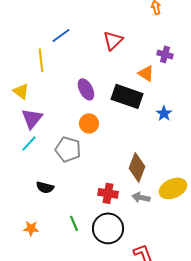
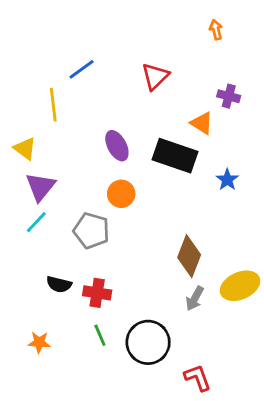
red cross: (108, 193) -> (97, 293), moved
gray arrow: (141, 197) -> (195, 298), turned -72

